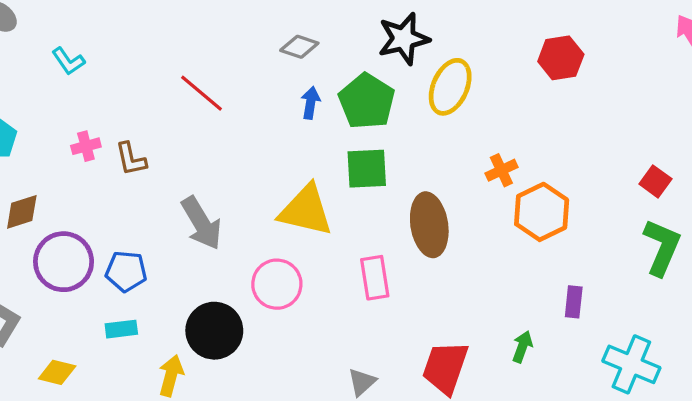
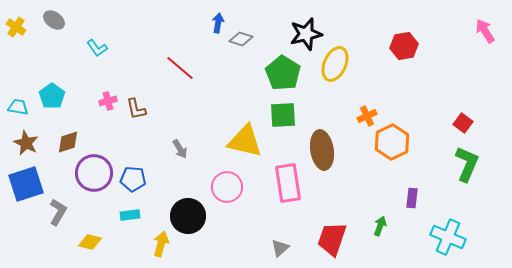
blue arrow: (311, 103) -> (218, 23), moved
gray arrow: (201, 223) -> (180, 149), size x0.6
pink rectangle: (375, 278) -> (288, 183), size x1.4

